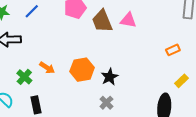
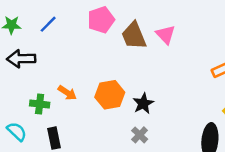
pink triangle: (128, 20) -> (166, 34), turned 36
green cross: (24, 77) -> (40, 104), turned -35

